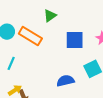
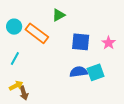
blue semicircle: (65, 81) -> (79, 72), moved

